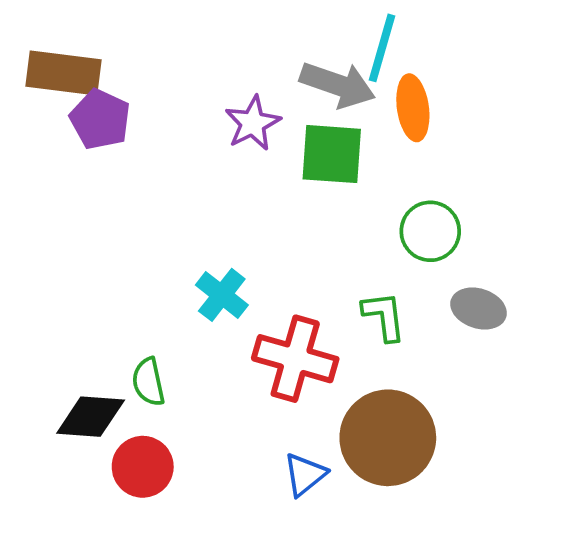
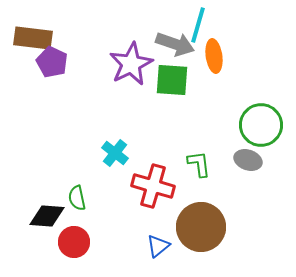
purple star: (253, 123) -> (131, 64), size x1.5
green circle: (430, 231) -> (261, 125), moved, size x1.4

